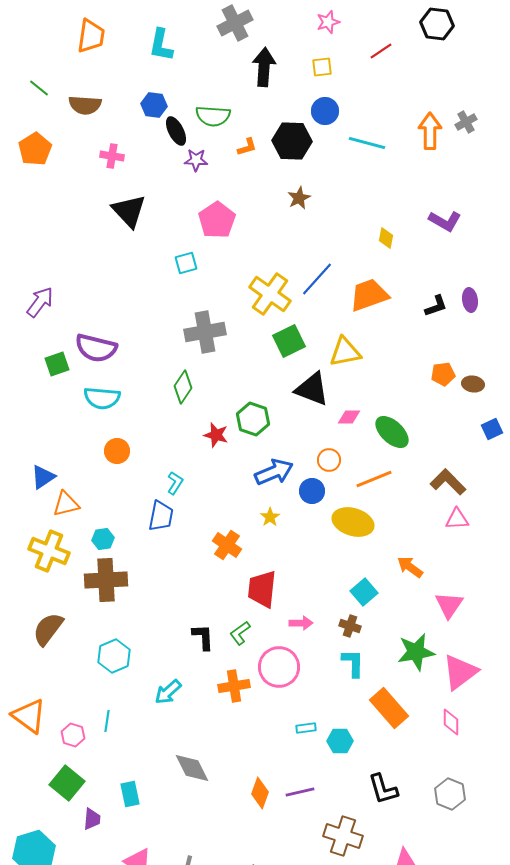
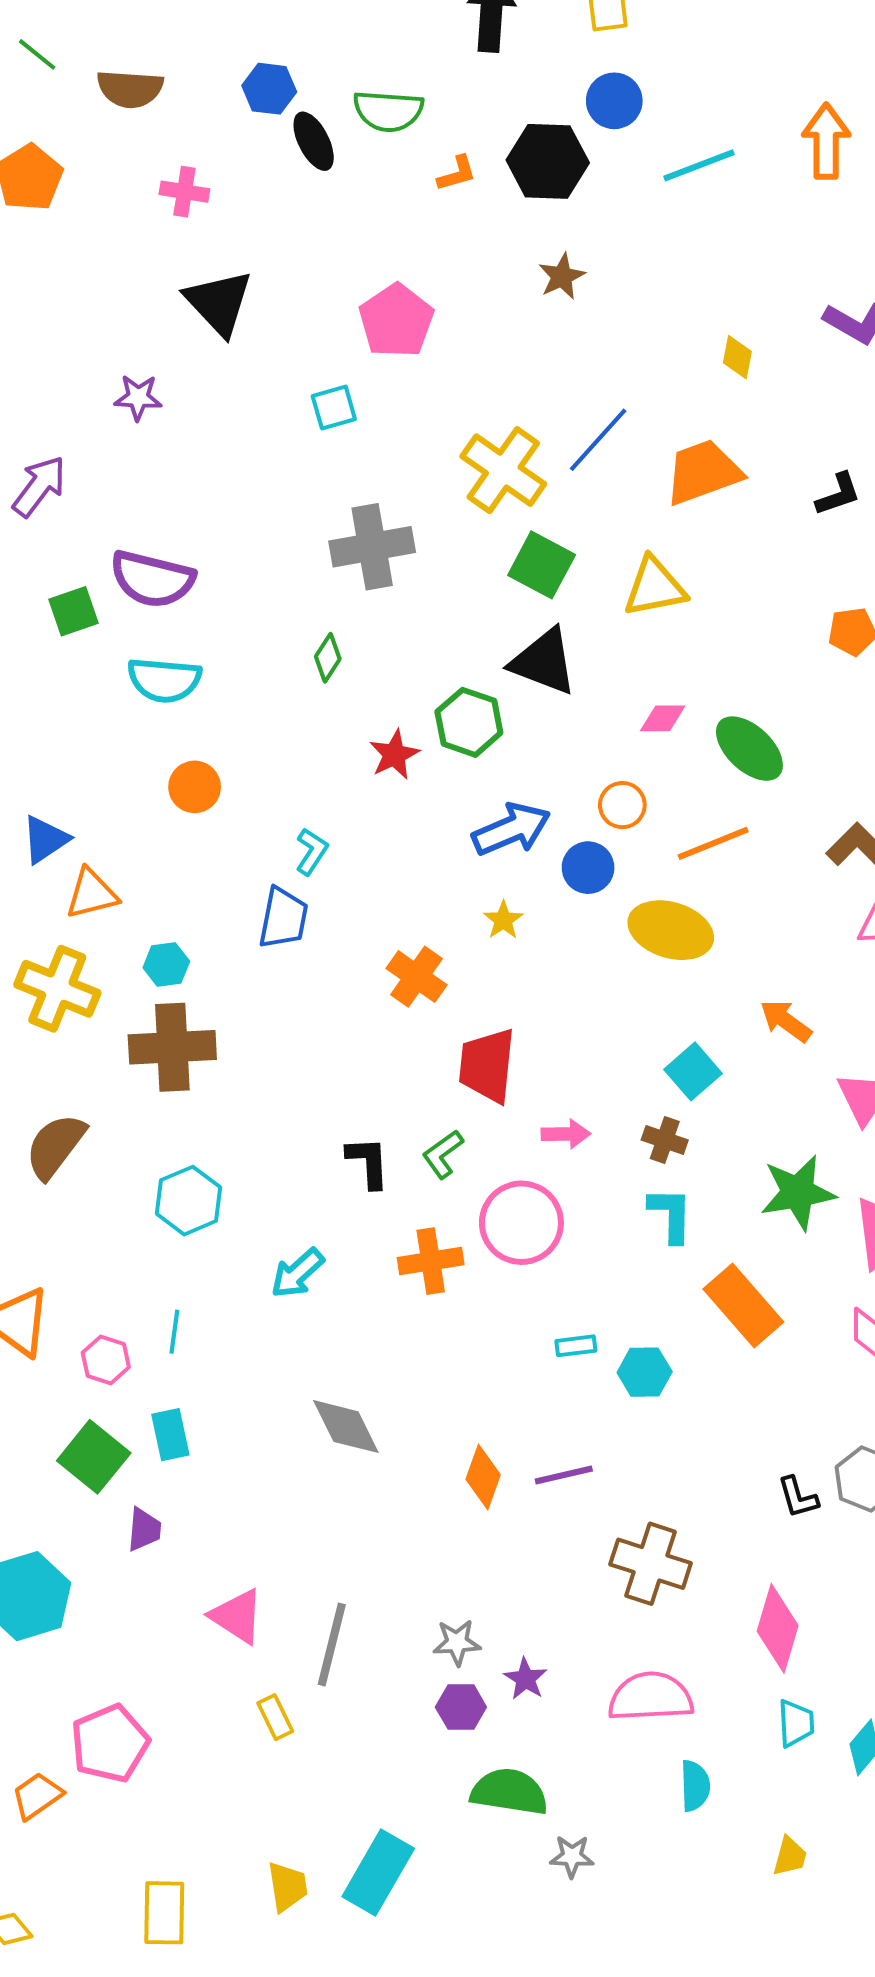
cyan line: (367, 143) -> (699, 165), turned -36
purple star: (196, 160) -> (138, 397), moved
green square: (289, 341) -> (542, 565), turned -36
green diamond: (183, 387) -> (328, 658), size x0.7
black triangle: (312, 389) -> (544, 662), moved
red star: (216, 435) -> (394, 755), turned 30
black L-shape: (383, 789) -> (798, 1497), moved, size x0.7
cyan rectangle: (130, 794) -> (170, 1435), moved

